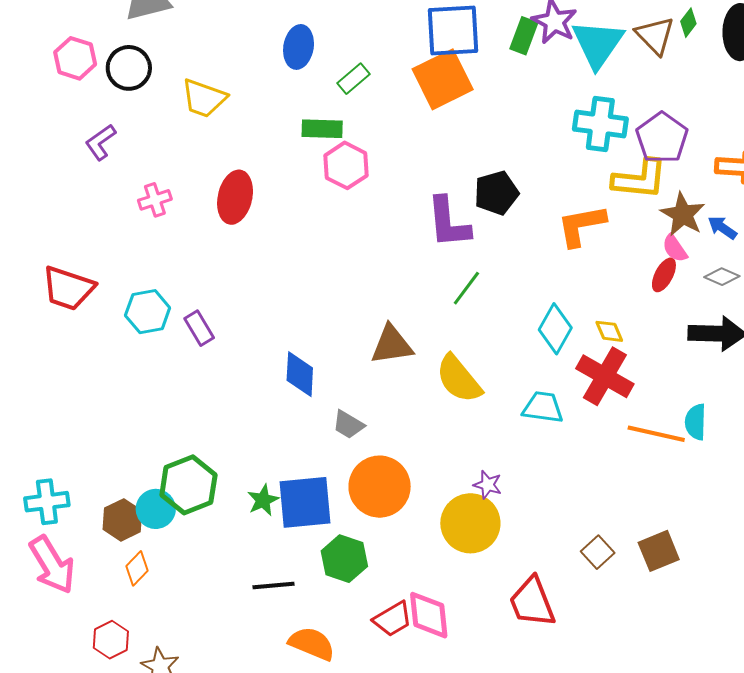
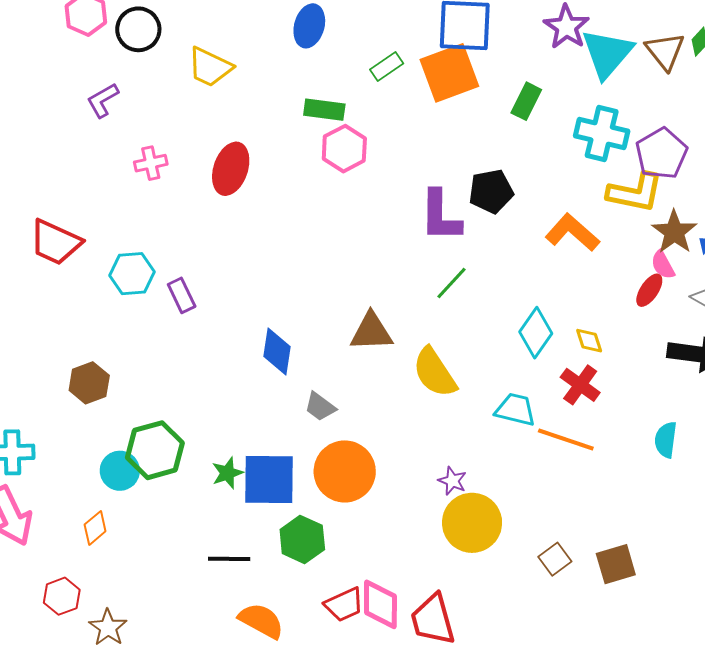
green rectangle: (524, 36) -> (526, 101), moved
green rectangle: (354, 79) -> (387, 66), moved
orange L-shape: (581, 225) -> (572, 232), turned 46
red cross: (605, 376) -> (580, 385), size x0.7
orange line: (656, 434) -> (566, 439), moved
brown hexagon: (122, 520) -> (89, 383), moved
yellow circle: (470, 523) -> (472, 523), moved
red trapezoid: (532, 602) -> (433, 619), moved

